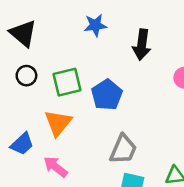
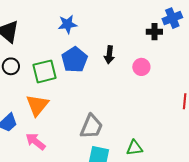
black arrow: (142, 45) -> (109, 55), moved, size x0.7
blue pentagon: (107, 95) -> (75, 60), moved

